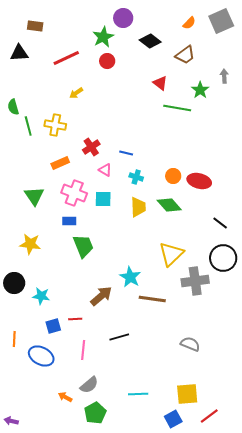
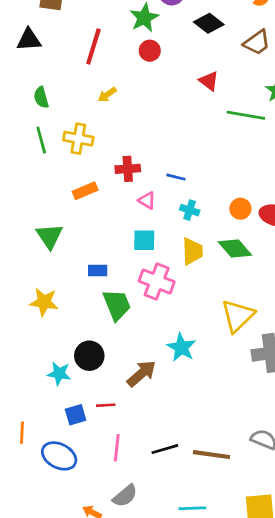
red line: (66, 58) -> (93, 47), turned -48
red triangle: (160, 83) -> (209, 81), moved
green semicircle: (13, 107) -> (41, 97), moved
red cross: (91, 147) -> (128, 169), turned 30
pink cross: (74, 193) -> (157, 281), moved
black circle: (14, 283) -> (89, 356), moved
brown line: (152, 299) -> (212, 455), moved
black line: (119, 337) -> (165, 449), moved

